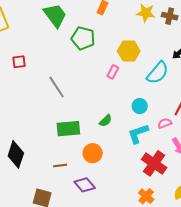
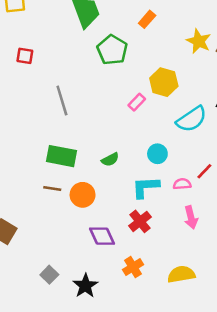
red cross: (154, 163) -> (140, 221), moved, size x0.7
brown line: (60, 166) -> (52, 188), moved
purple diamond: (85, 185) -> (102, 236), moved

